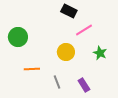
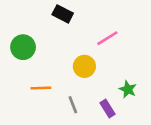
black rectangle: (69, 11) -> (63, 14), moved
green star: (100, 53) -> (128, 89), moved

